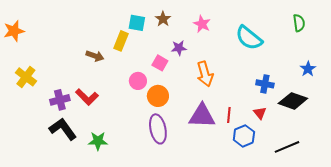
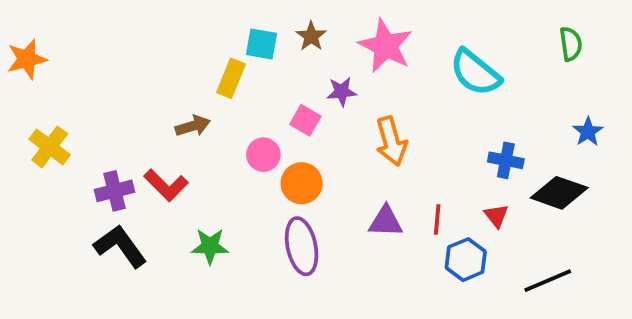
pink star: (202, 24) -> (386, 46), size x1.6
brown arrow: (95, 56) -> (193, 126), moved, turned -36
purple triangle: (202, 116) -> (386, 221), size x0.7
green star: (98, 141) -> (210, 246), moved

